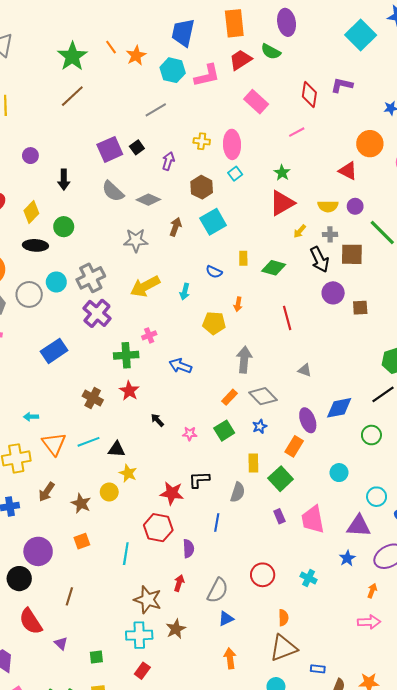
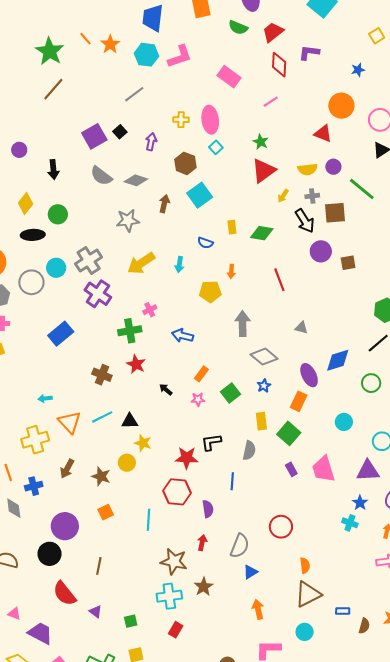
red trapezoid: (241, 60) -> (273, 32), moved
orange rectangle: (229, 397) -> (201, 374), moved
cyan cross: (309, 578) -> (350, 523), moved

